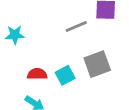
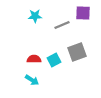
cyan star: (15, 35) -> (35, 16), moved

